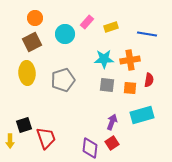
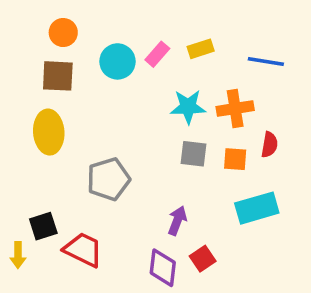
pink rectangle: (87, 22) -> (157, 54), moved
brown square: (32, 42) -> (58, 76), turned 30
gray pentagon: (63, 80) -> (108, 179), moved
purple arrow: (112, 122) -> (177, 221), moved
red trapezoid: (46, 138) -> (83, 250), turned -45

